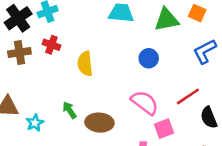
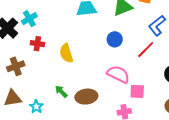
brown cross: (19, 53) -> (16, 66), moved
red line: (188, 96) -> (146, 50), moved
pink square: (164, 129) -> (137, 91), turned 35

